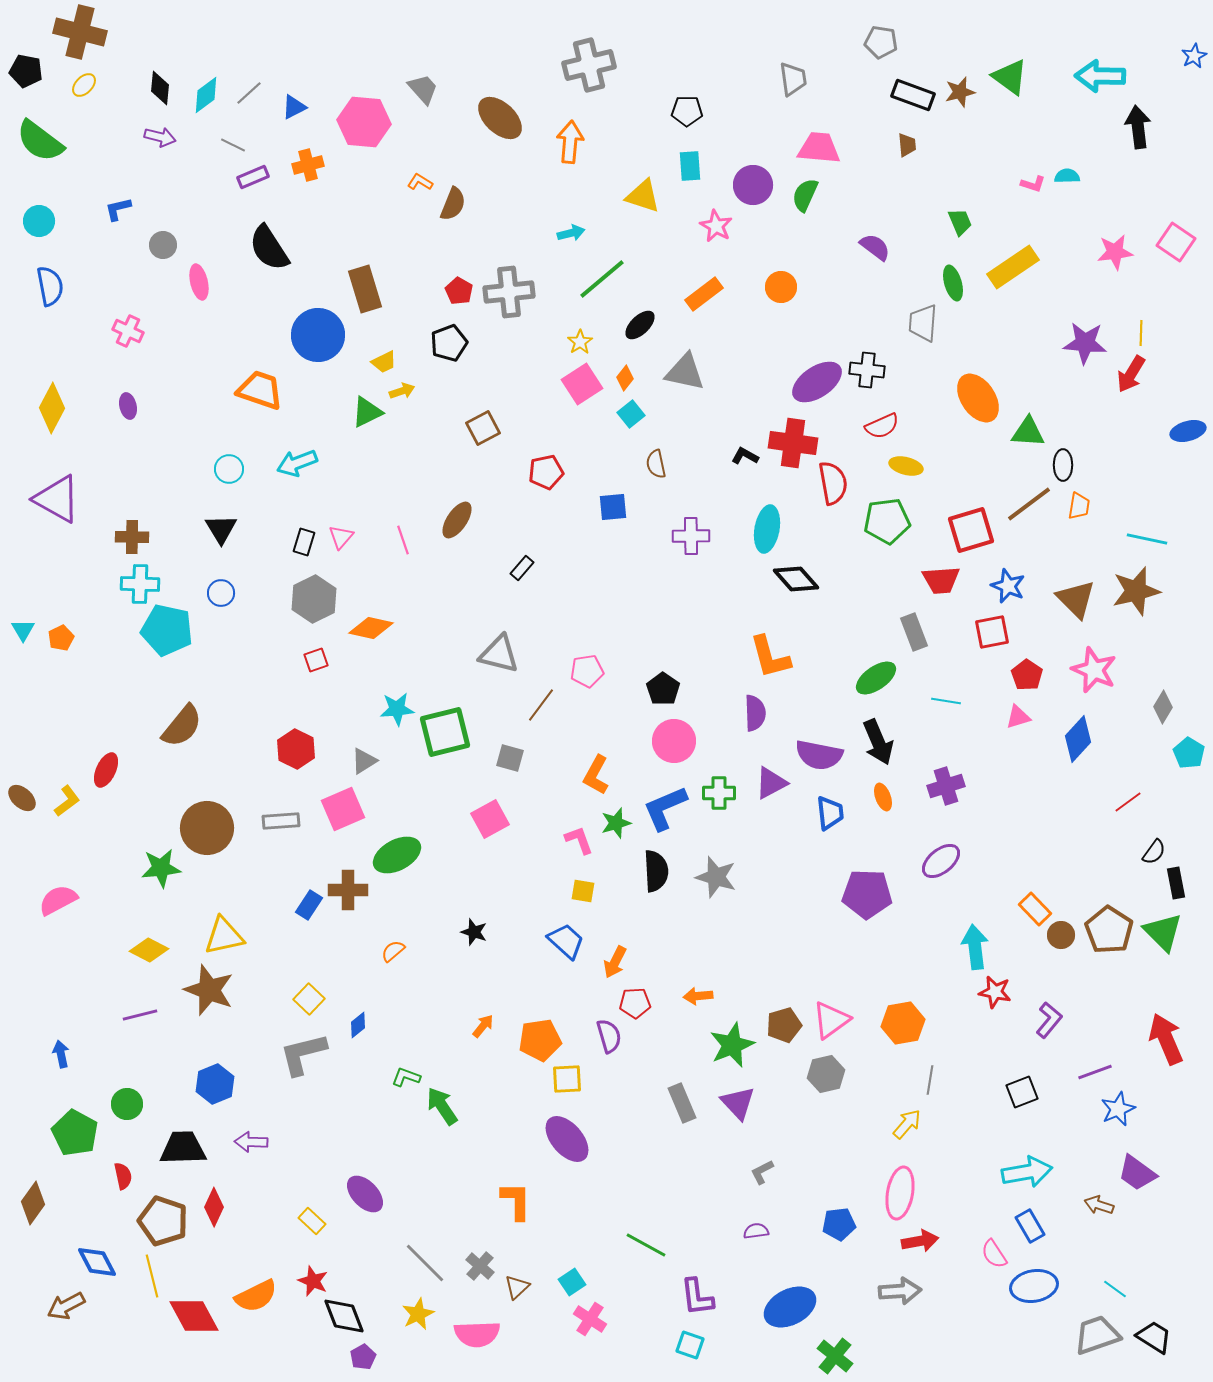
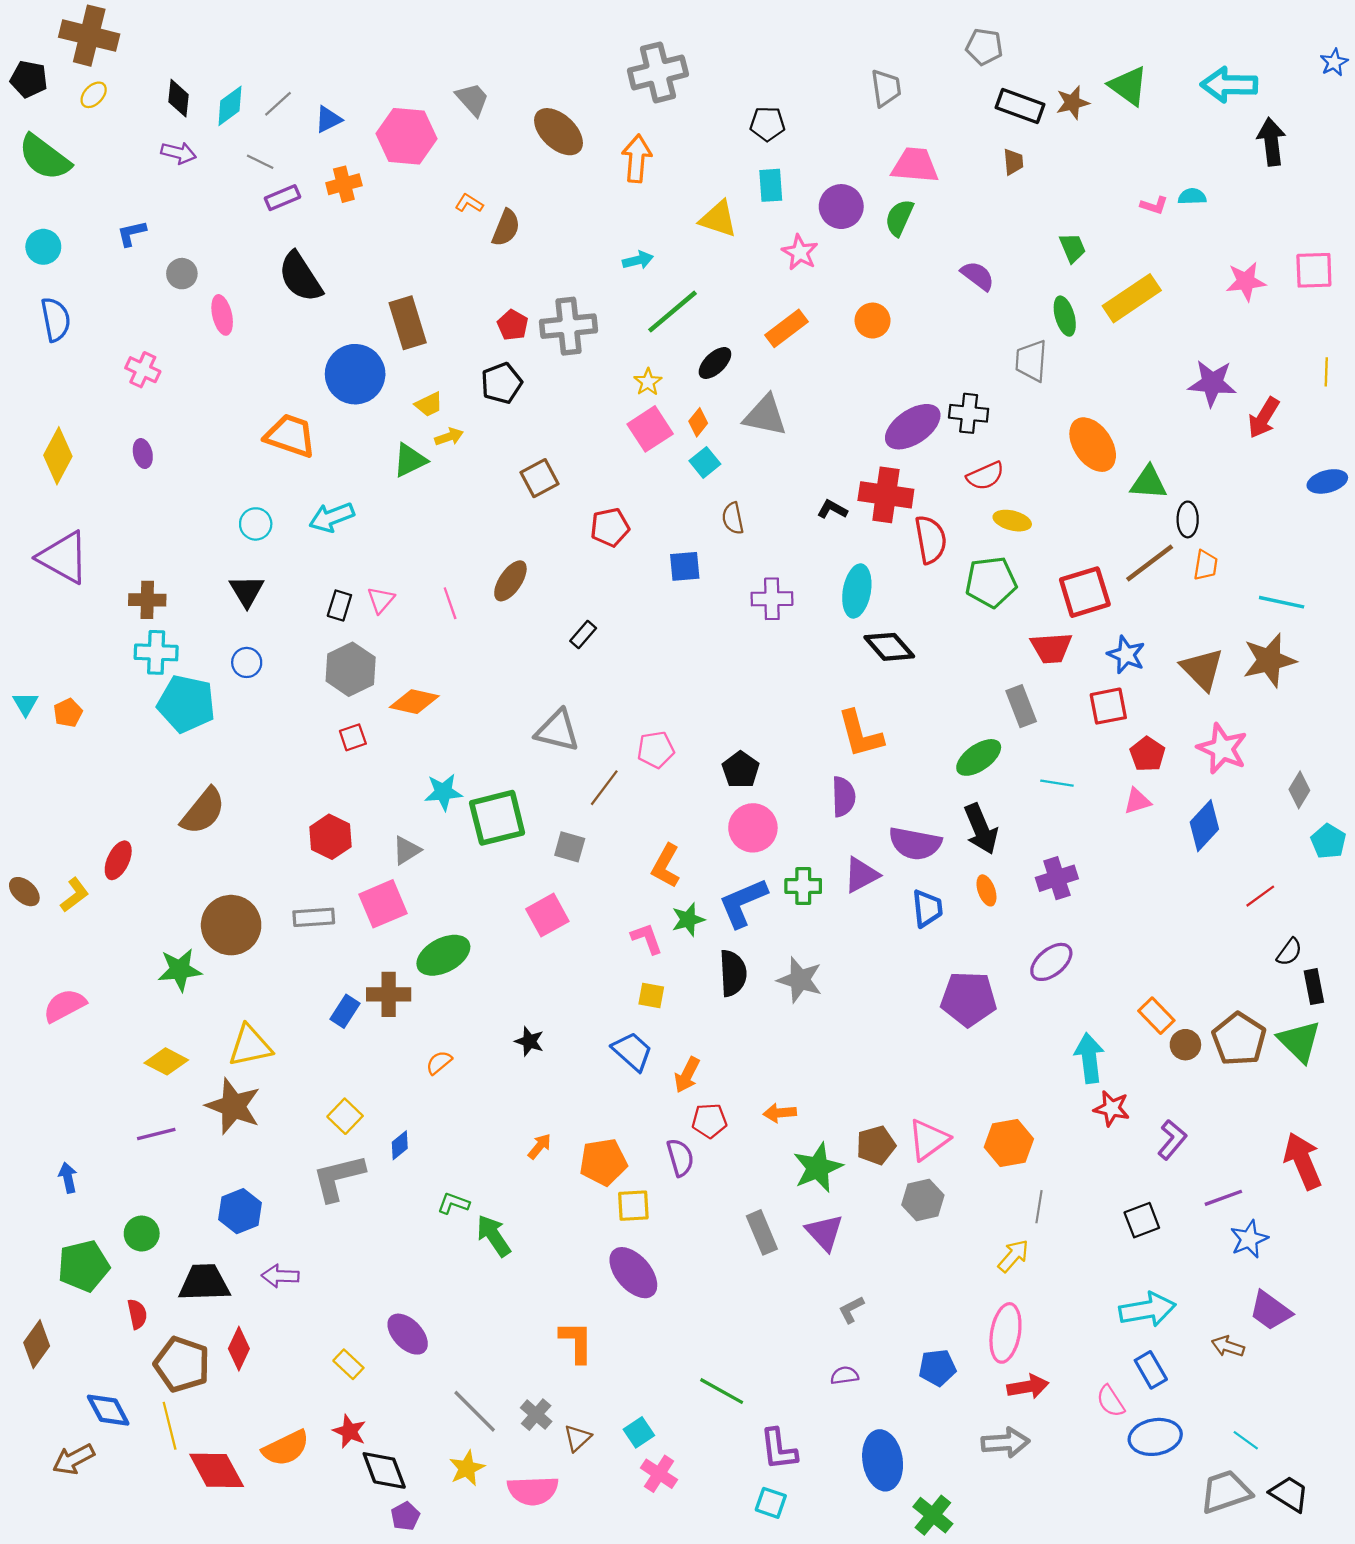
pink square: (1176, 242) -> (1314, 270), turned -36
yellow line: (1141, 333) -> (1326, 372), moved
green pentagon: (75, 1133) -> (84, 1266), turned 30
blue ellipse: (790, 1307) -> (883, 1460), turned -72

